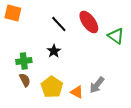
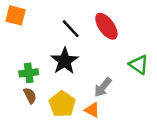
green triangle: (116, 36) -> (139, 64), moved
black star: (54, 51) -> (65, 61), size x1.6
gray arrow: (97, 85) -> (103, 87), moved

